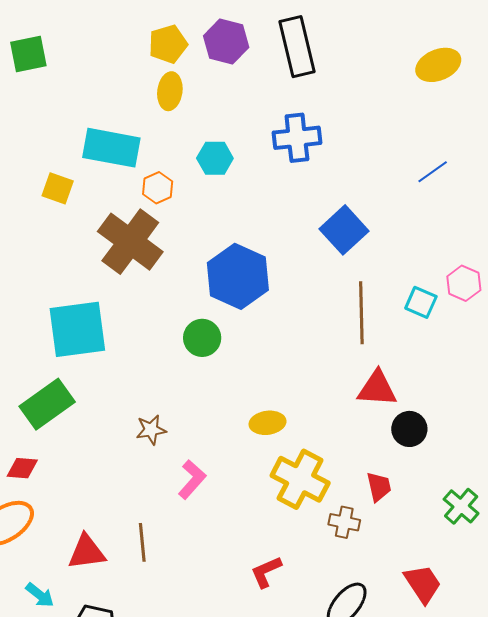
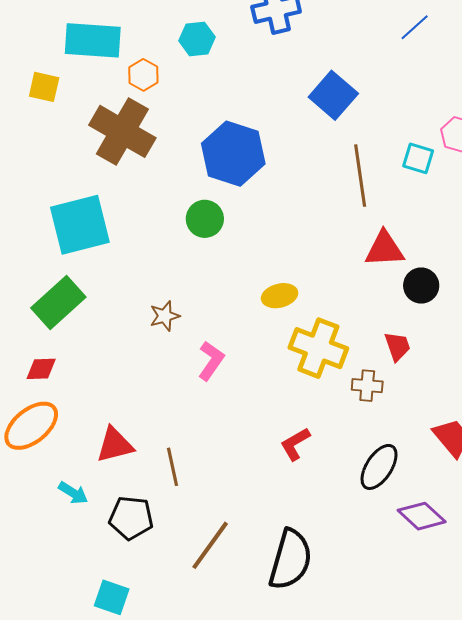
brown line: (142, 542) -> (172, 467), moved

